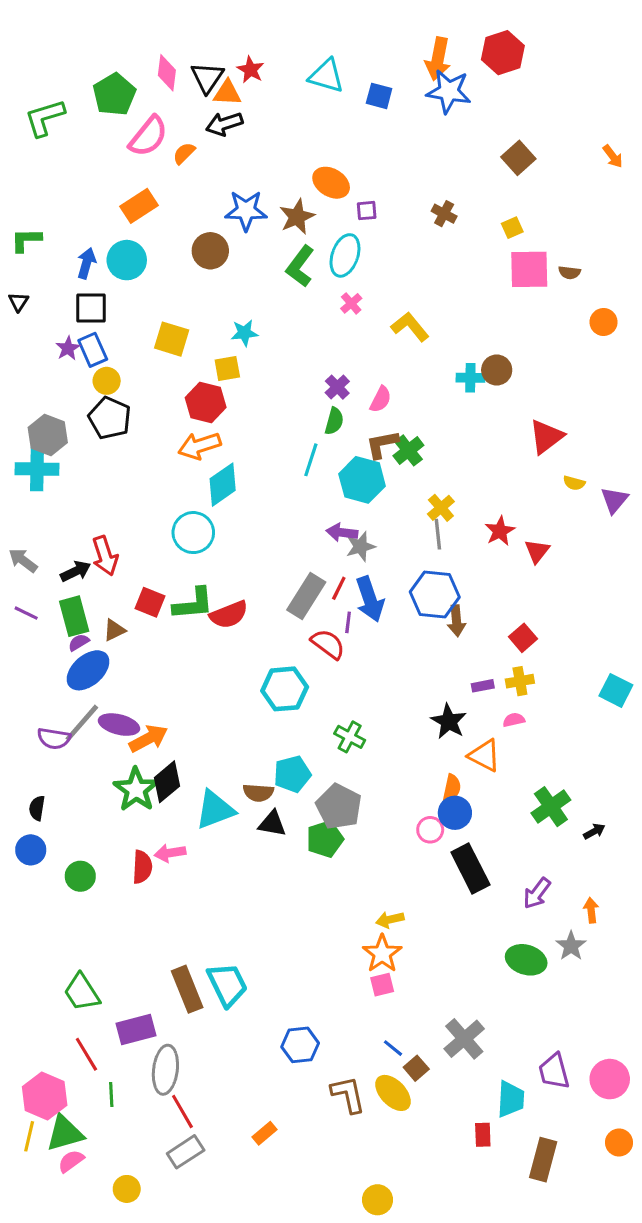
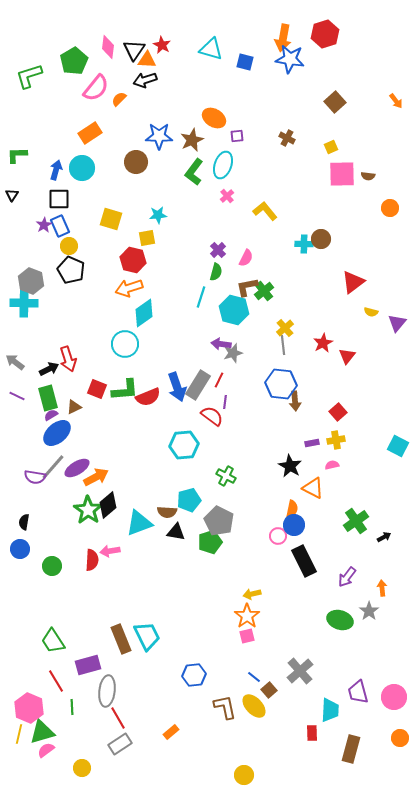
blue arrow: (370, 599) -> (177, 387), moved
purple ellipse: (119, 725) -> (77, 468), turned -45

